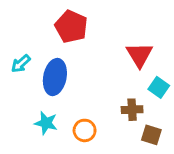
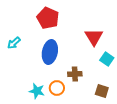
blue ellipse: (55, 77) -> (50, 52), moved
brown cross: (132, 110) -> (75, 74), moved
cyan star: (46, 123) -> (37, 91), moved

